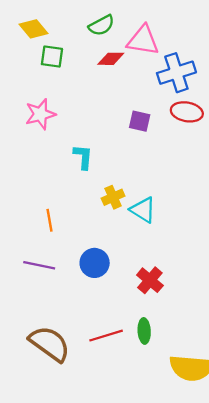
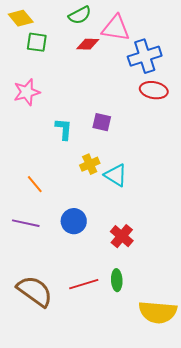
purple square: (140, 121) -> (102, 122), moved
orange line: (50, 220) -> (35, 184), turned -30

